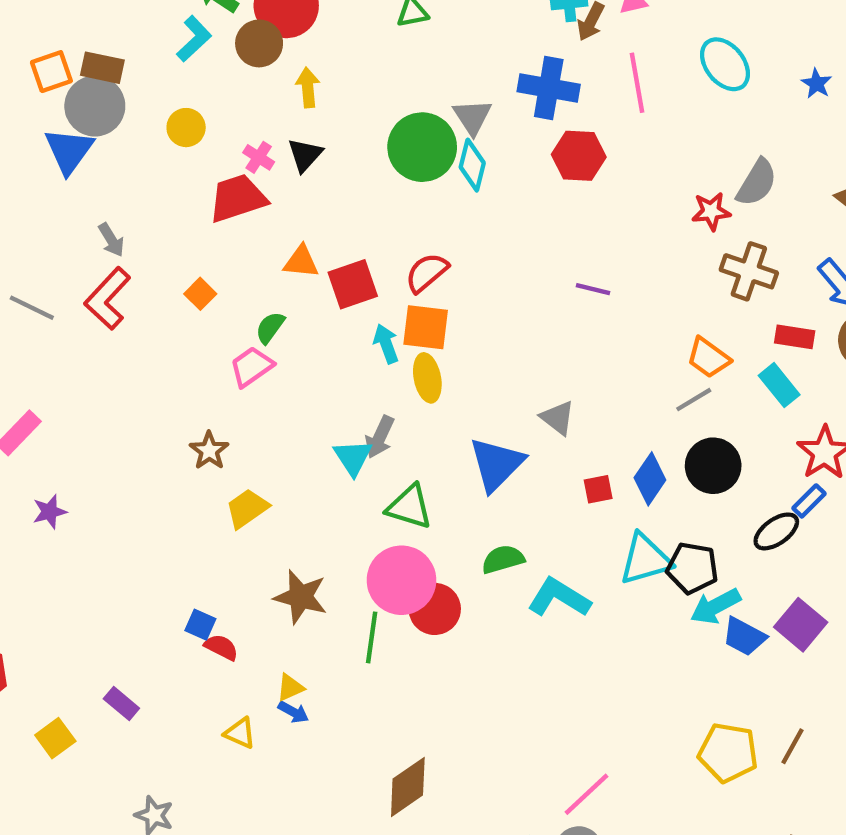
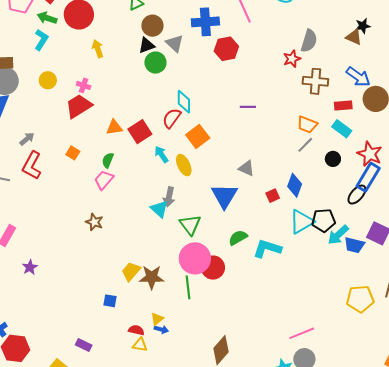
brown circle: (259, 43) -> (152, 26), moved
green circle: (422, 147) -> (155, 63), size x0.7
black triangle: (305, 155) -> (147, 45), moved, turned 42
cyan diamond: (472, 165) -> (184, 102), moved
gray arrow: (111, 240) -> (27, 139), turned -84
orange square: (426, 327) -> (198, 136), moved, turned -30
black circle: (713, 466) -> (333, 159), moved, size x0.6
blue rectangle: (809, 501) -> (368, 177), size x1.8
green triangle: (409, 507) -> (190, 225), turned 50
yellow trapezoid: (247, 508) -> (131, 271), moved
red semicircle: (221, 647) -> (136, 330), moved
pink line: (586, 794) -> (302, 333), turned 35

